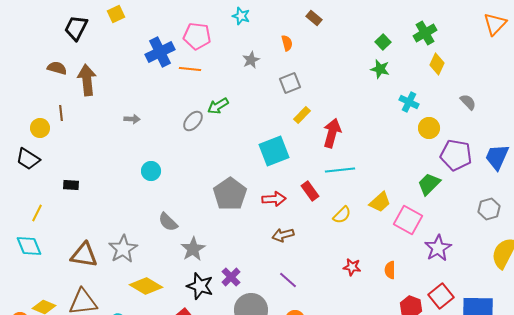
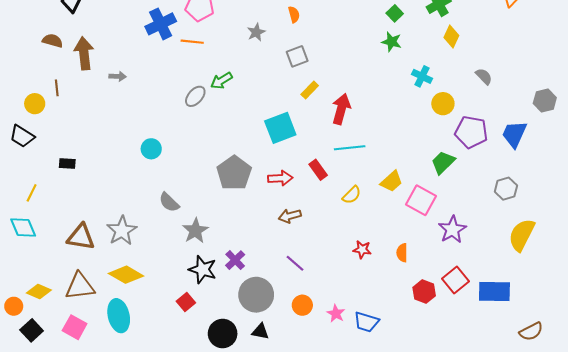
gray arrow: (132, 119) -> (118, 76), moved
yellow diamond: (146, 286) -> (126, 275), moved

